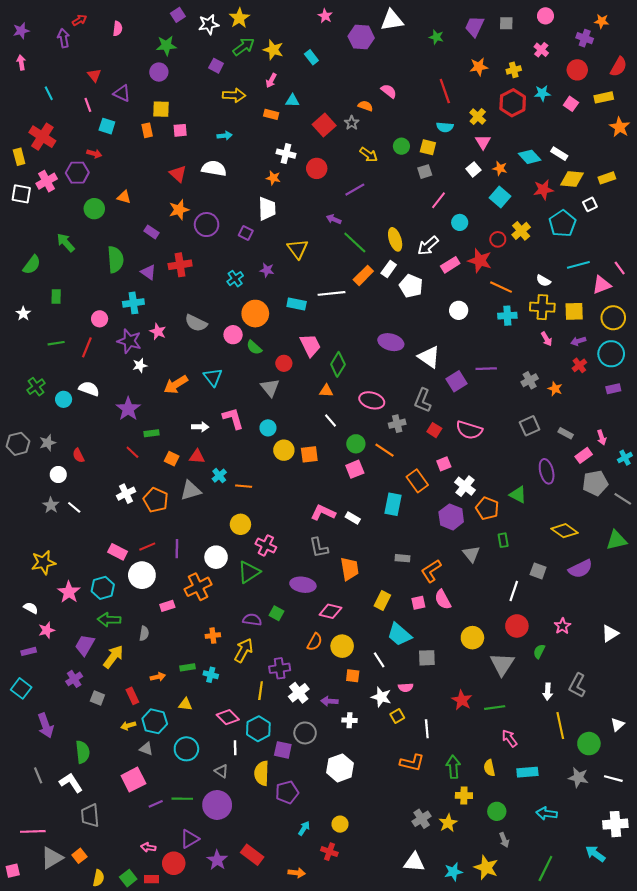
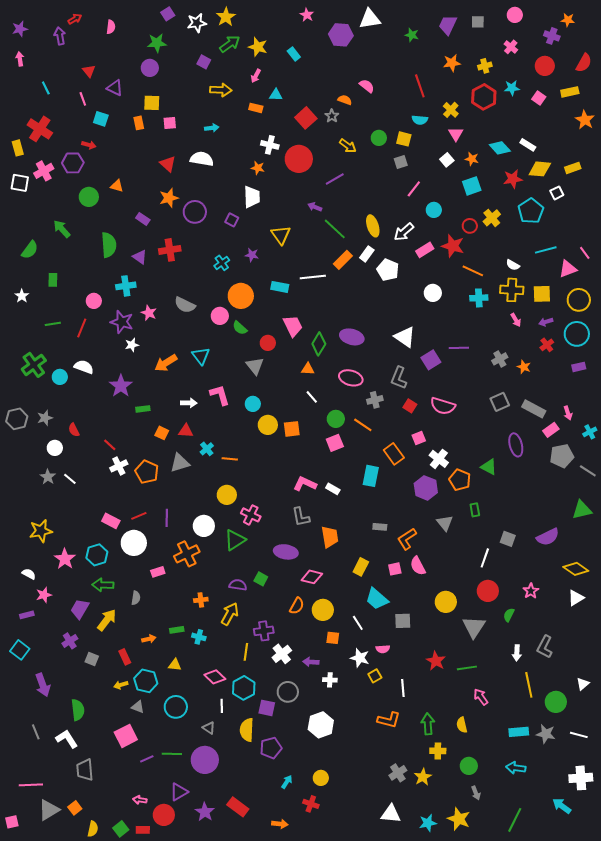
red circle: (317, 168) -> (299, 159), size x1.4
cyan square: (500, 197) -> (472, 186), turned 30
purple ellipse: (391, 342) -> (352, 337), moved
green cross: (36, 387) -> (34, 365), size x1.4
gray rectangle: (566, 433) -> (534, 409), size x1.6
red line: (132, 452) -> (110, 445), moved
yellow diamond: (565, 531) -> (576, 569), moved
cyan rectangle: (527, 772) -> (519, 732), moved

